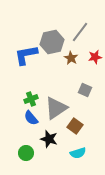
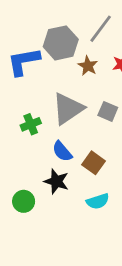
gray triangle: (56, 108) -> (68, 109), moved
blue semicircle: (31, 118) -> (62, 151), moved

